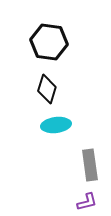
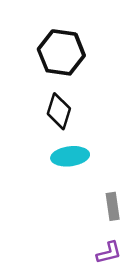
gray rectangle: (90, 165) -> (113, 206), size x0.7

